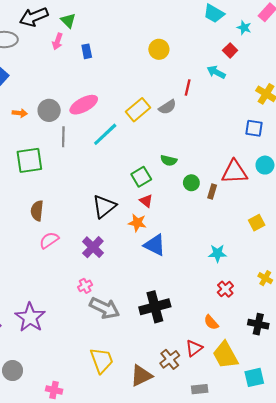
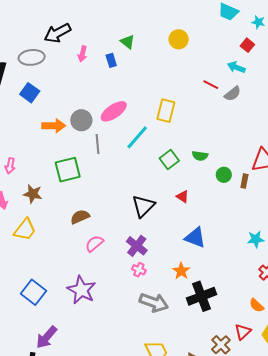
green triangle: (68, 21) -> (128, 42), moved
yellow circle: (159, 49) -> (179, 39), moved
red line: (188, 87) -> (211, 85), turned -70
gray semicircle: (167, 107) -> (233, 94), moved
yellow rectangle: (138, 110) -> (166, 111), turned -30
orange arrow: (20, 113) -> (54, 126), size x1.6
green square: (141, 177) -> (169, 160), moved
brown semicircle: (37, 211) -> (80, 217), turned 66
orange star: (137, 223) -> (181, 271), moved, turned 30
pink cross: (85, 286) -> (139, 270), moved, turned -32
purple star: (30, 317) -> (81, 290), moved

